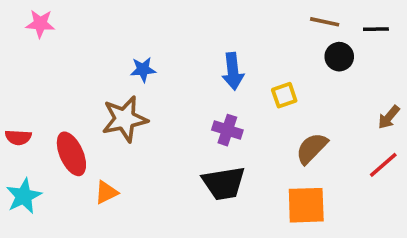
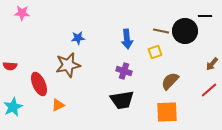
brown line: (325, 22) -> (161, 31), moved
black circle: (339, 57) -> (185, 31), size x1.6
red semicircle: (18, 137) -> (10, 66), moved

